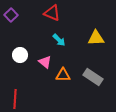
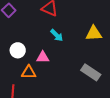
pink triangle: (45, 62) -> (43, 57), turned -40
orange triangle: (63, 75) -> (29, 72), moved

